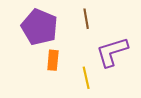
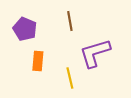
purple pentagon: (39, 27) -> (25, 29), size x0.7

